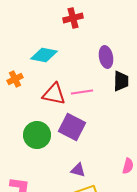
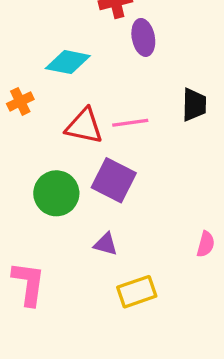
purple ellipse: (106, 57) -> (143, 37), moved
purple triangle: (78, 170) -> (106, 244), moved

